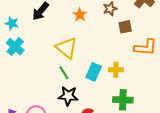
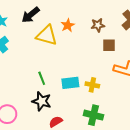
yellow triangle: (67, 48) -> (47, 35), moved, turned -35
cyan rectangle: (94, 72) -> (70, 83), turned 48

